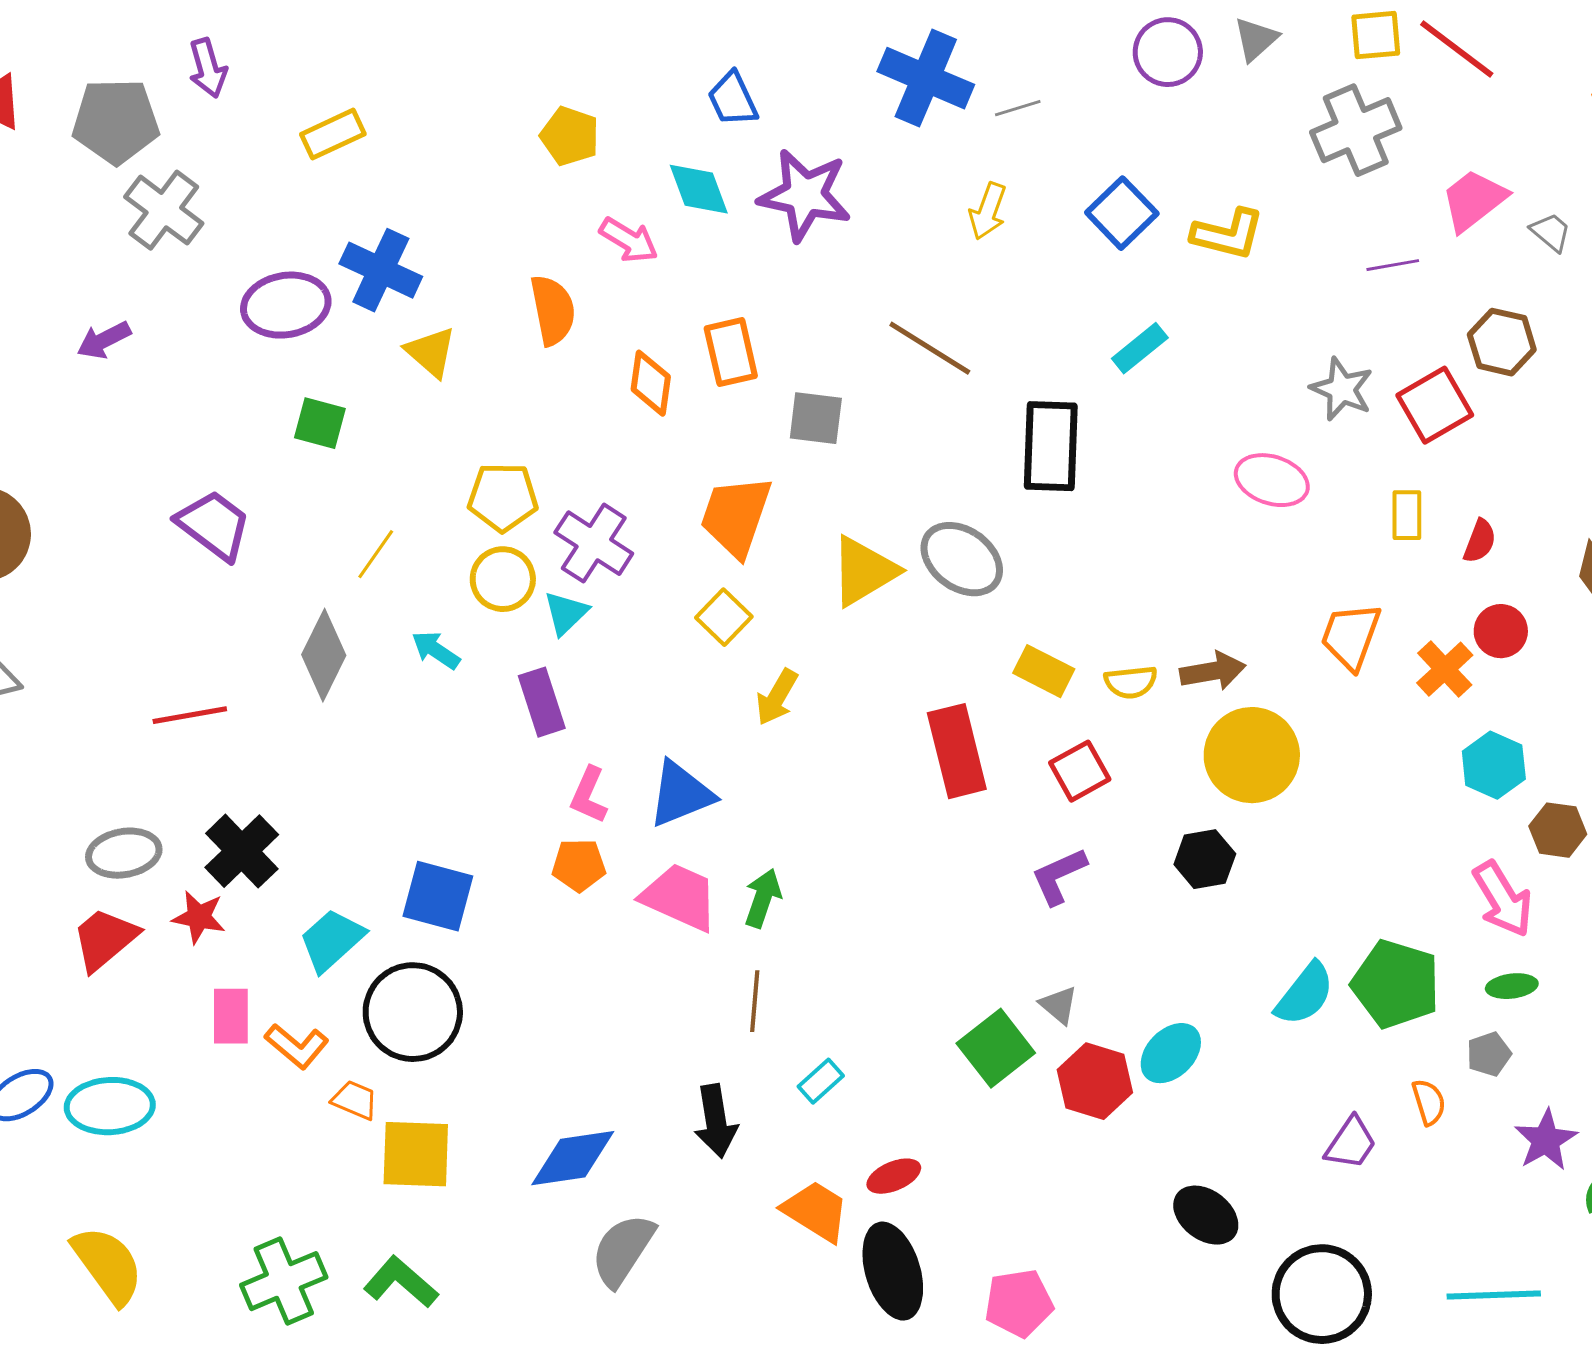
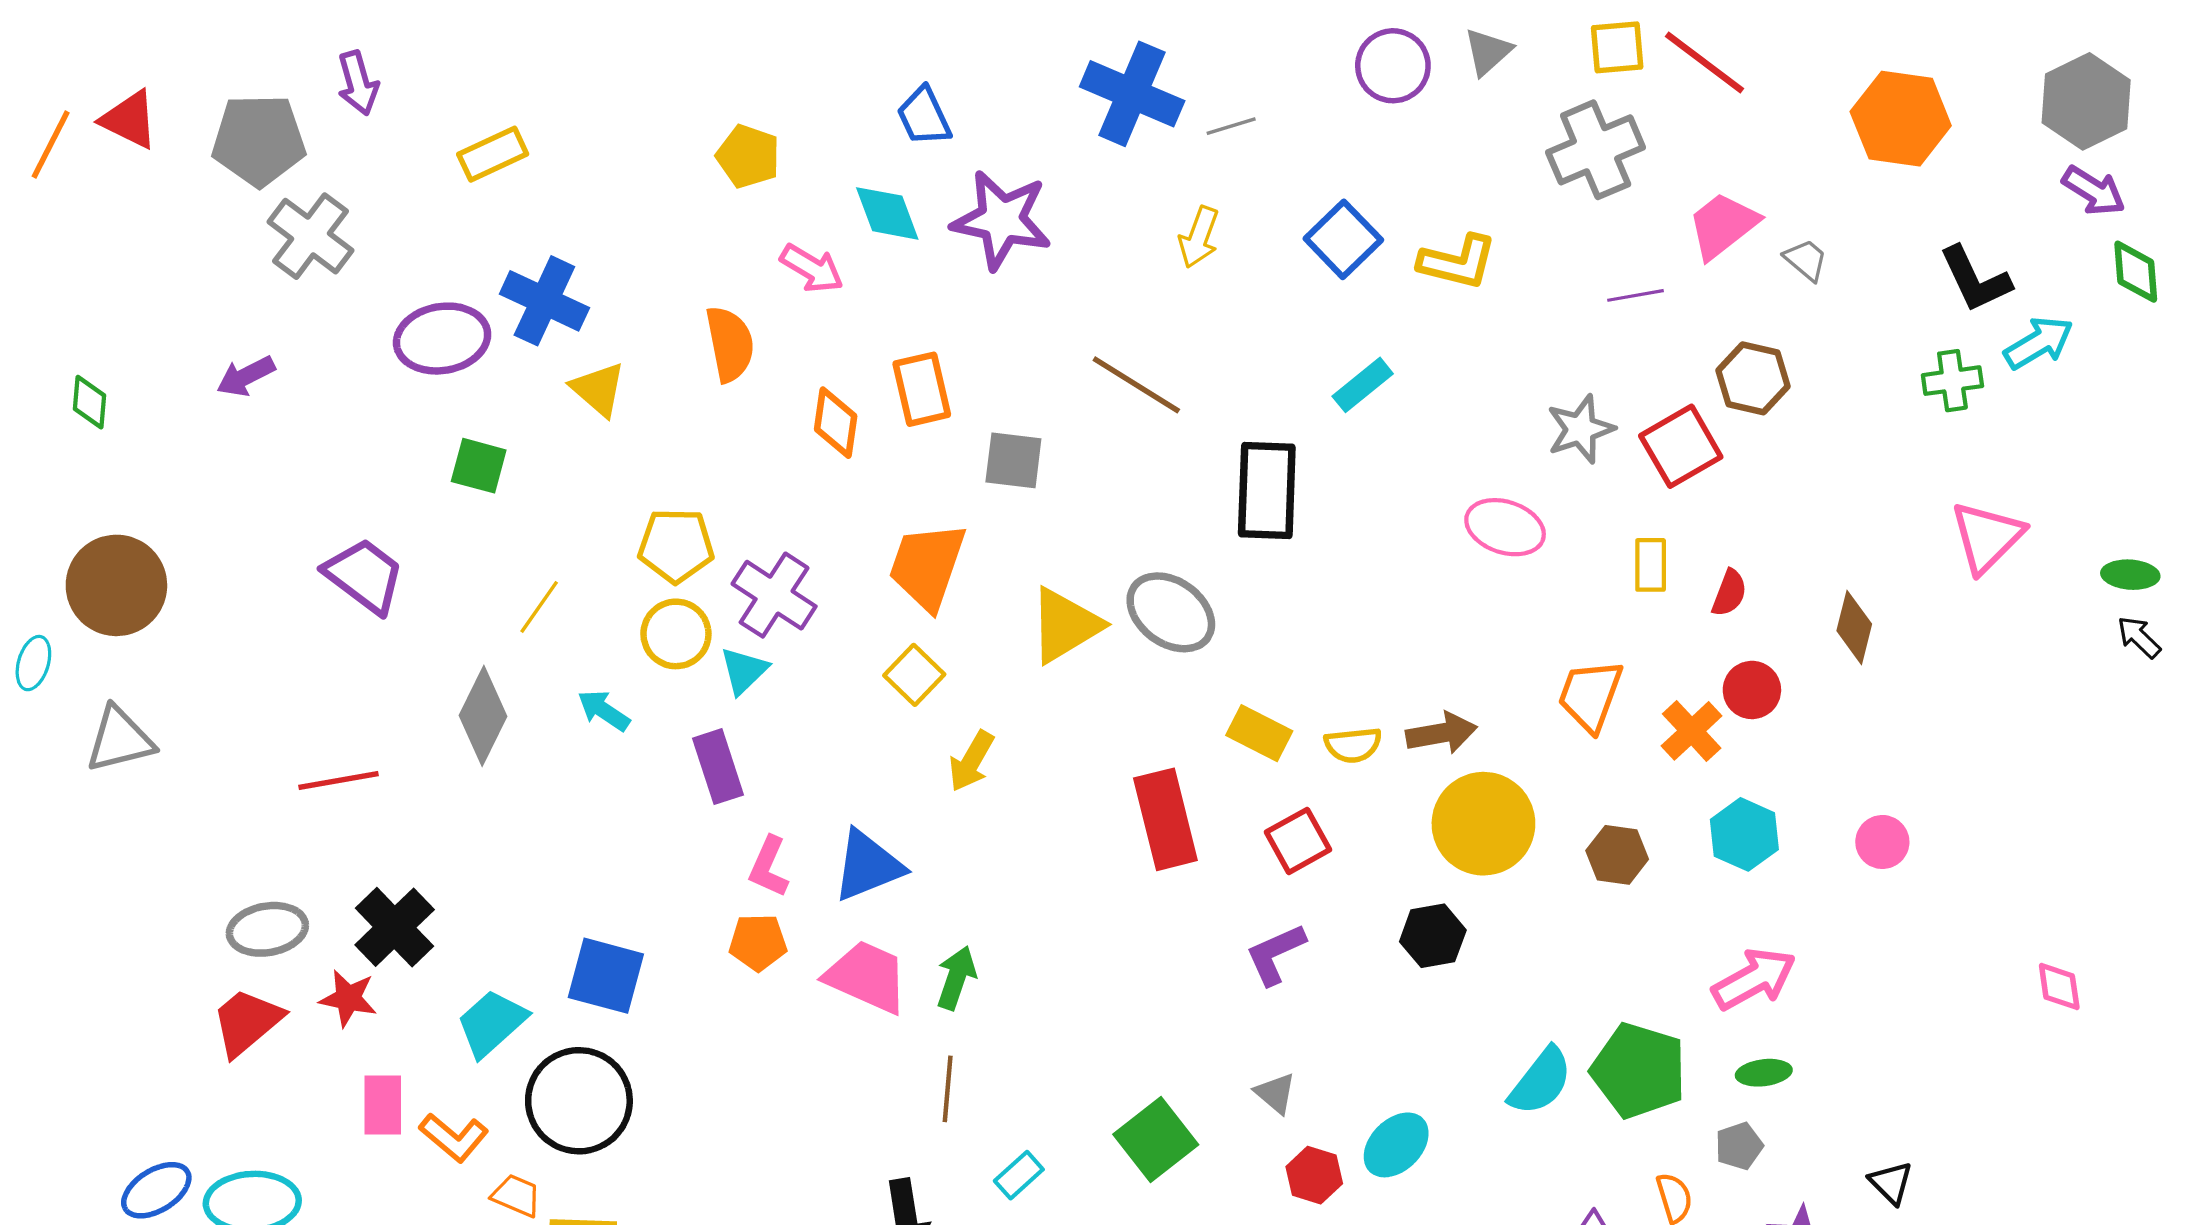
gray star: (1342, 389) -> (1580, 429), turned 30
brown hexagon: (1558, 830) -> (1617, 855), moved
pink arrow: (1503, 899) -> (1754, 979), turned -88
green square: (996, 1048) -> (1156, 1140), moved
red hexagon: (1095, 1081) -> (1314, 1175), size x0.7

